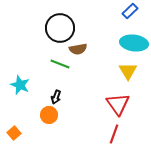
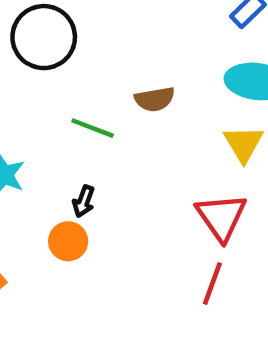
black circle: (60, 28) -> (44, 37), moved
brown semicircle: (78, 49) -> (155, 99), moved

